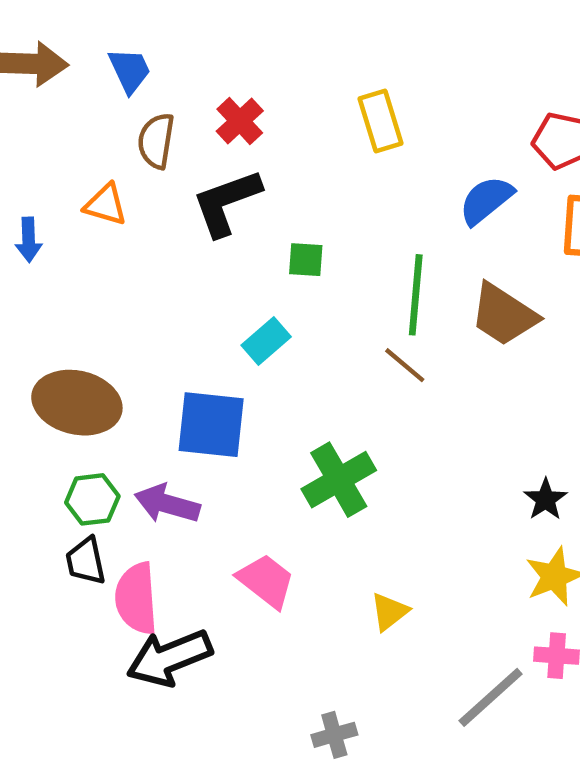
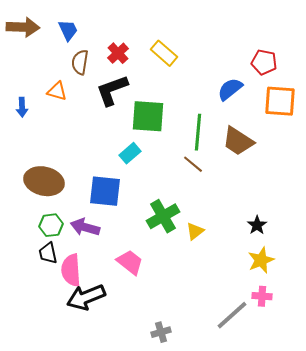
yellow rectangle: (381, 121) -> (164, 53), moved, turned -32
green square: (306, 260) -> (148, 116), size x2.0
yellow triangle: (389, 612) -> (195, 231), moved

